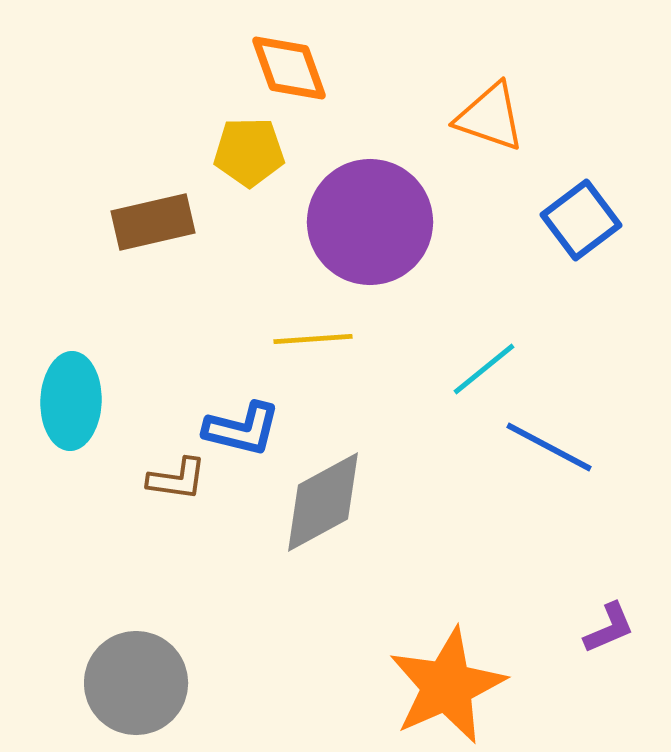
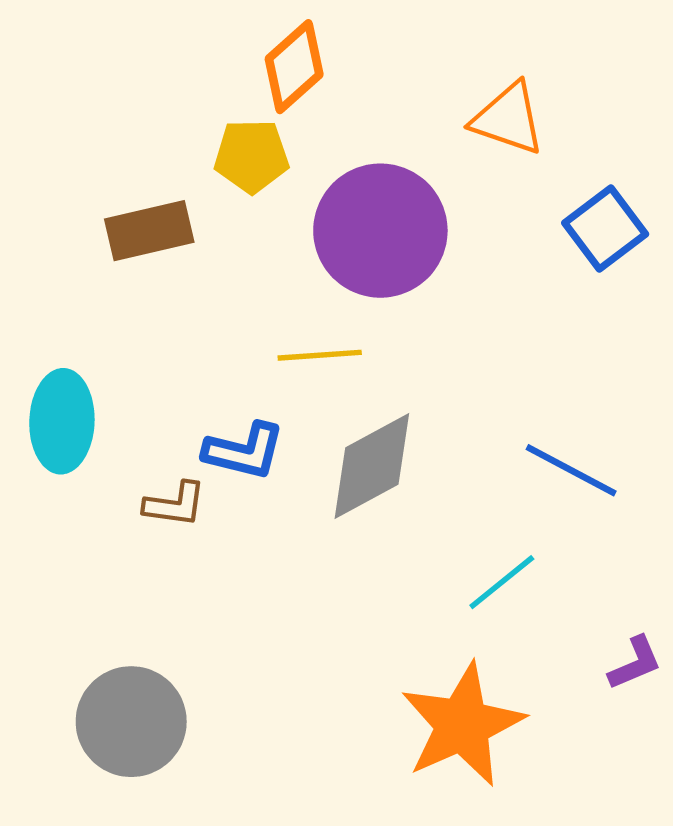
orange diamond: (289, 68) -> (294, 67), turned 68
cyan line: (484, 369) -> (502, 582), moved
gray diamond: (323, 502) -> (372, 466), moved

